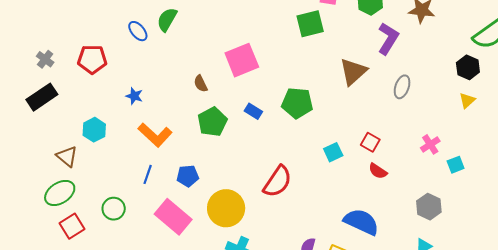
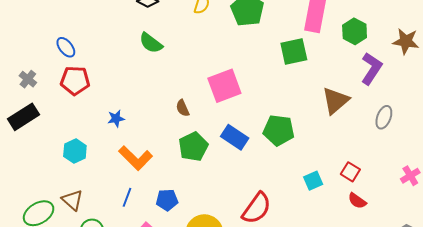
green semicircle: (167, 19) -> (151, 43), turned -85
blue ellipse: (138, 31) -> (66, 47), moved
blue star: (134, 96) -> (116, 118), turned -30
blue rectangle: (253, 111) -> (235, 137), size x1.5
brown triangle: (67, 156) -> (72, 200), moved

